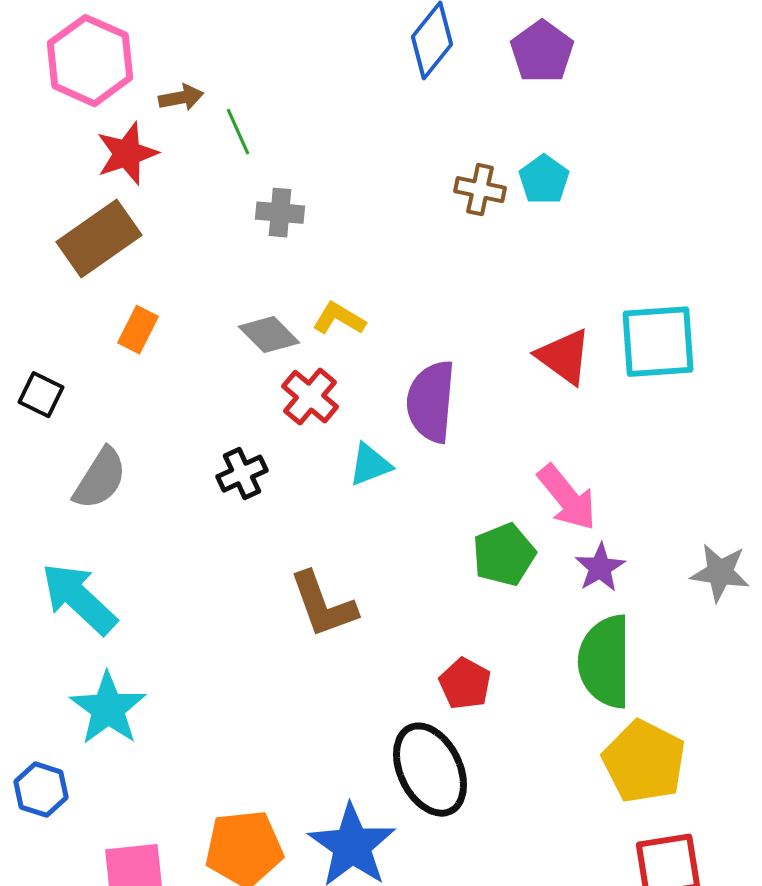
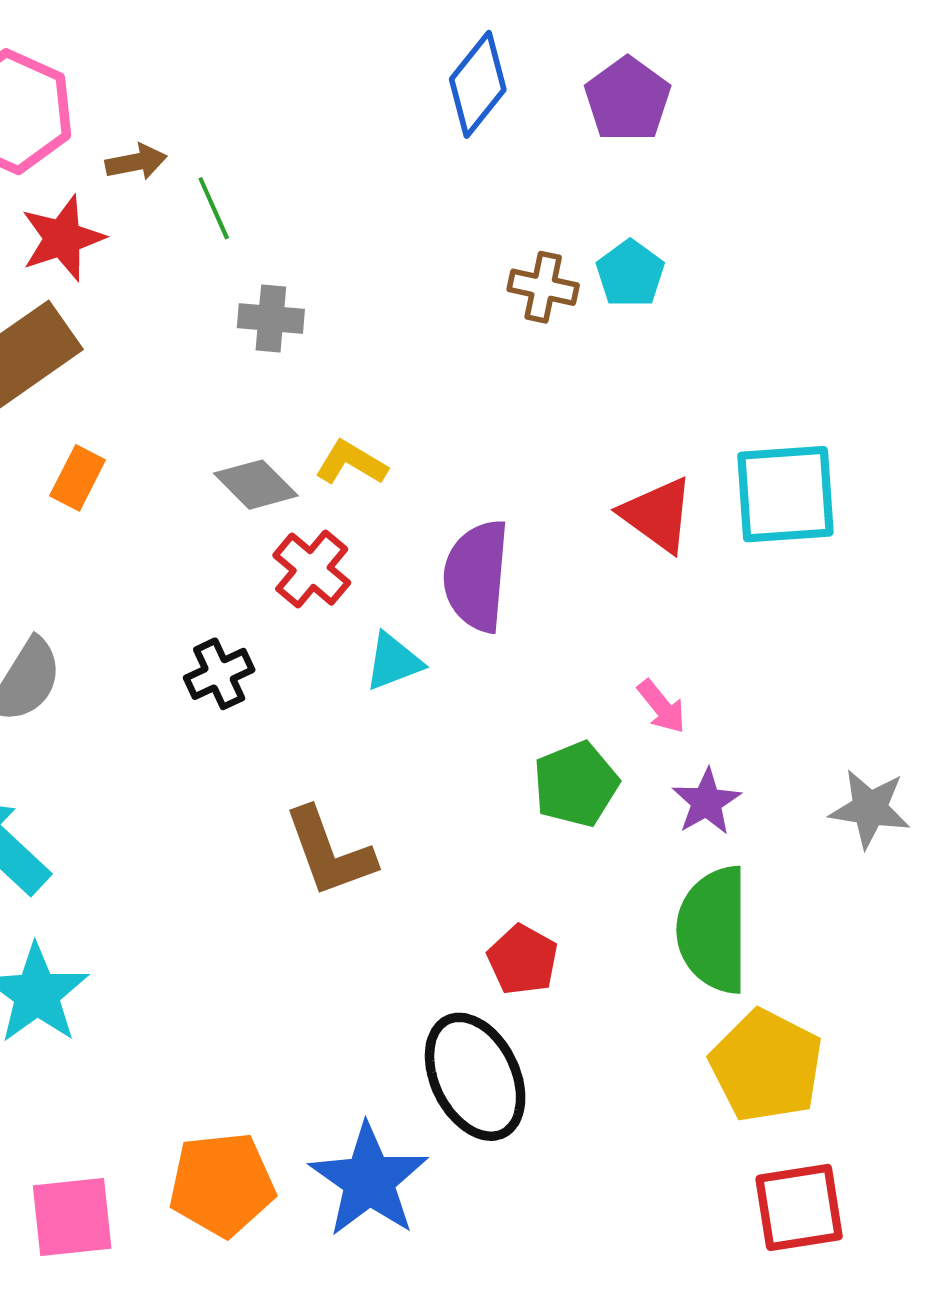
pink arrow: (567, 498) -> (662, 707), size x0.6

